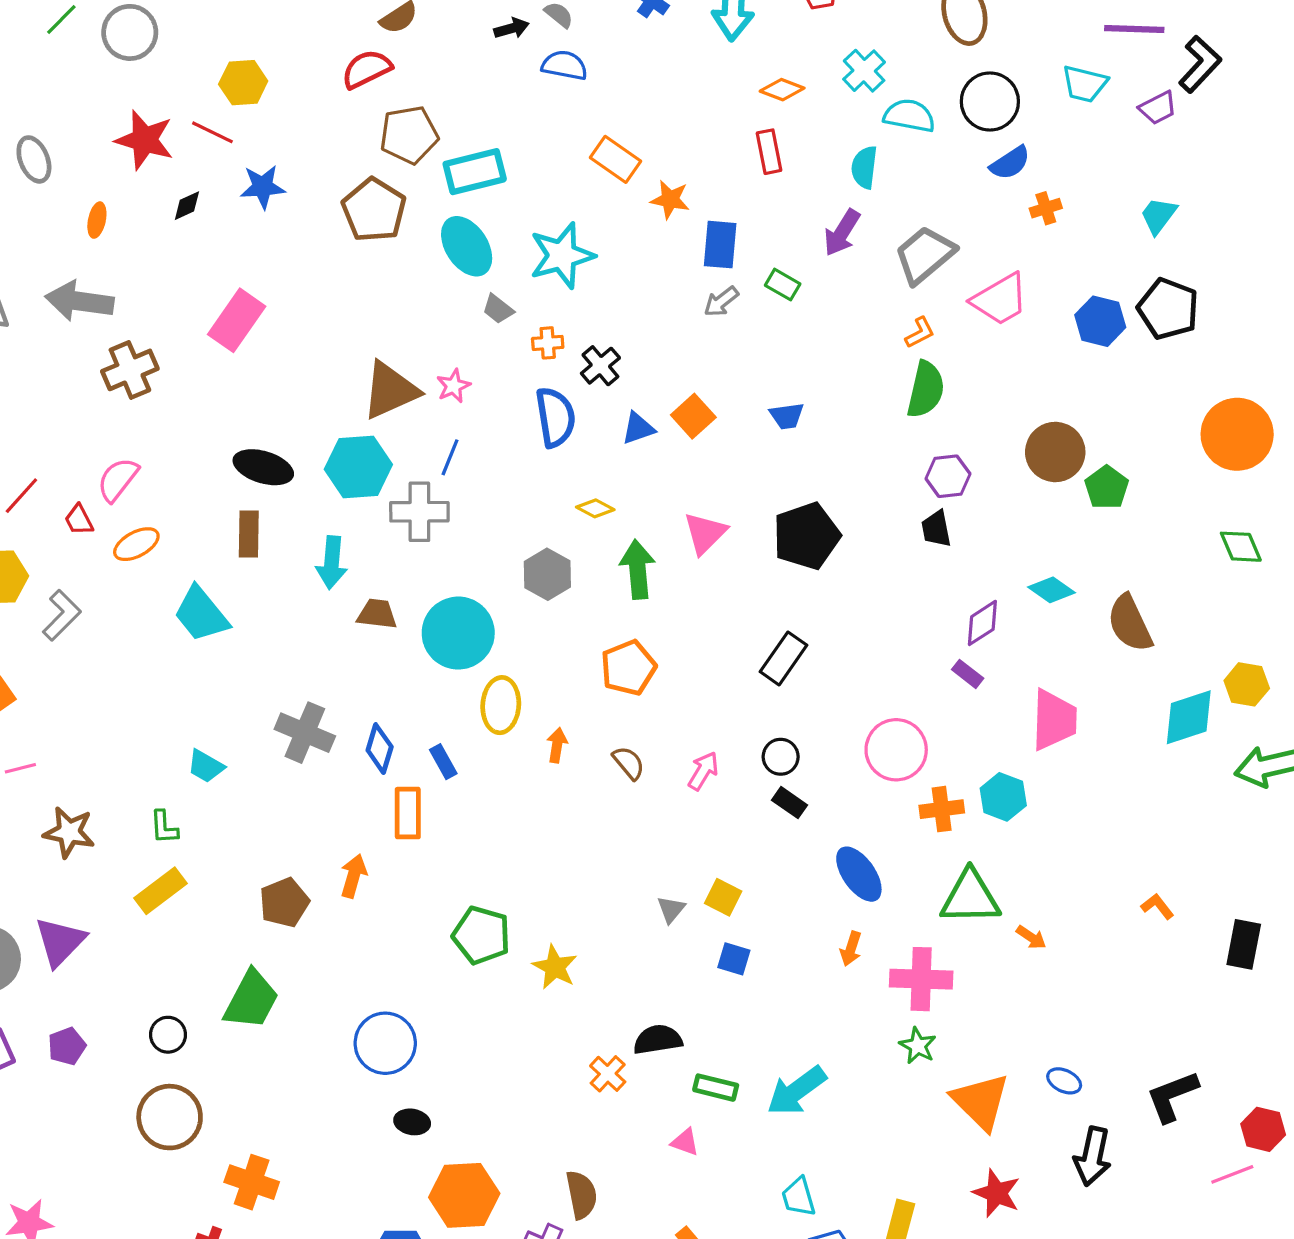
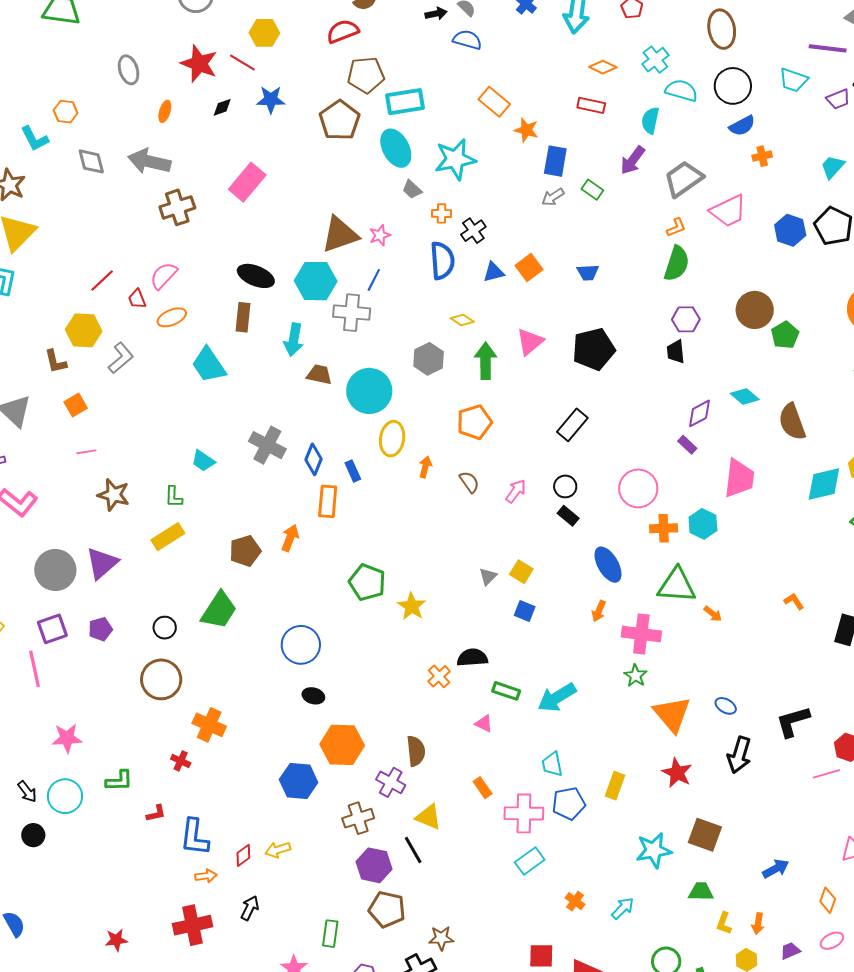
red rectangle: (769, 152) -> (591, 105), turned -72

